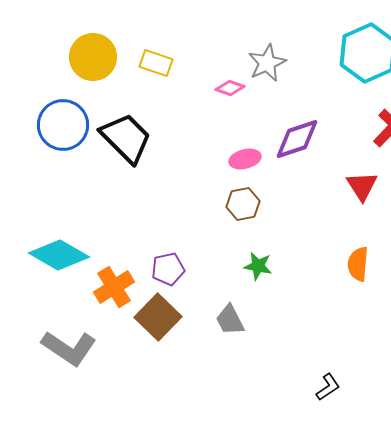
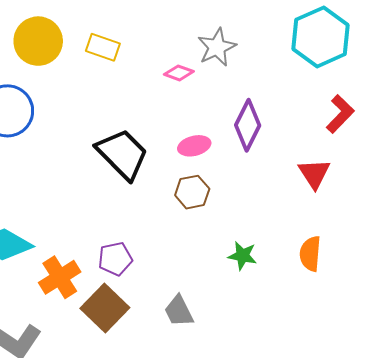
black trapezoid: (126, 138) -> (122, 154), moved
purple diamond: (297, 139) -> (248, 125), turned -45
green star: (258, 266) -> (242, 256), moved

